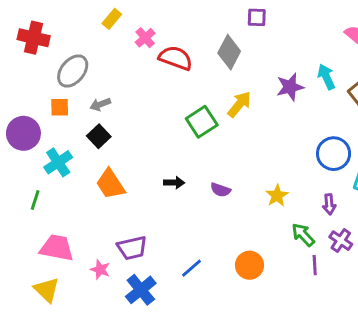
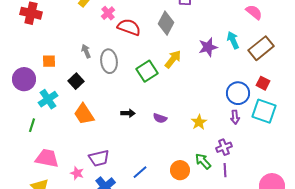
gray ellipse: (73, 71) -> (109, 61), moved, turned -45
gray arrow: (100, 104) -> (86, 51), moved, turned 88
purple arrow: (329, 204) -> (235, 117), moved
green arrow: (303, 235) -> (203, 161), moved
purple cross: (341, 241) -> (224, 147), moved, turned 35

